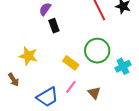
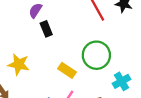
cyan cross: (123, 66) -> (121, 81), moved

